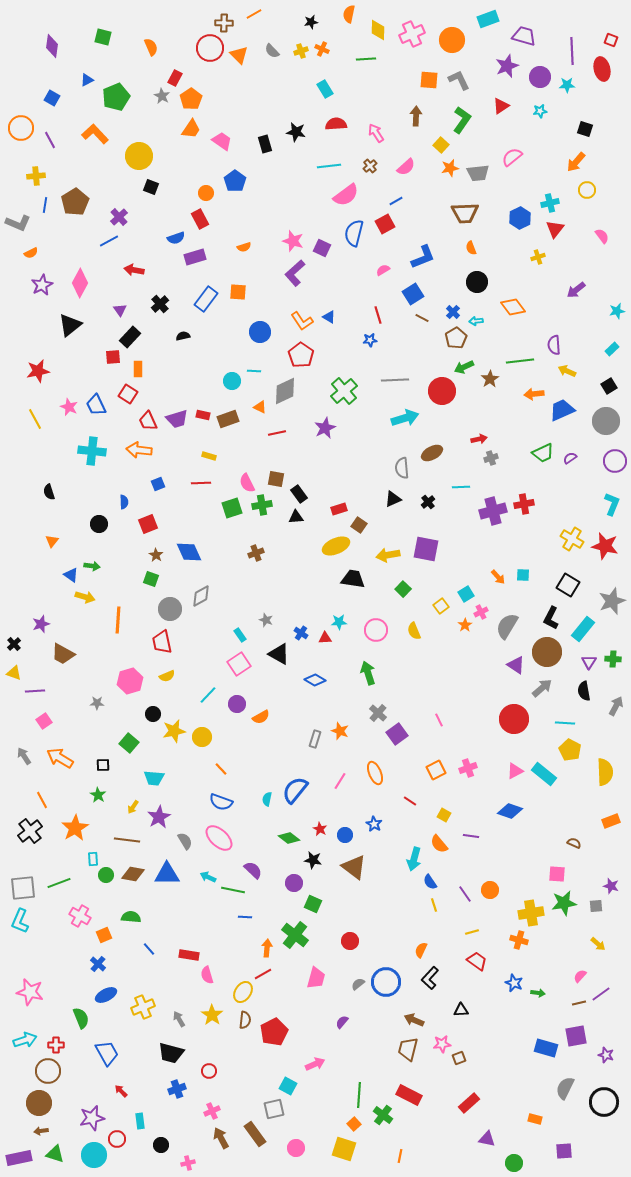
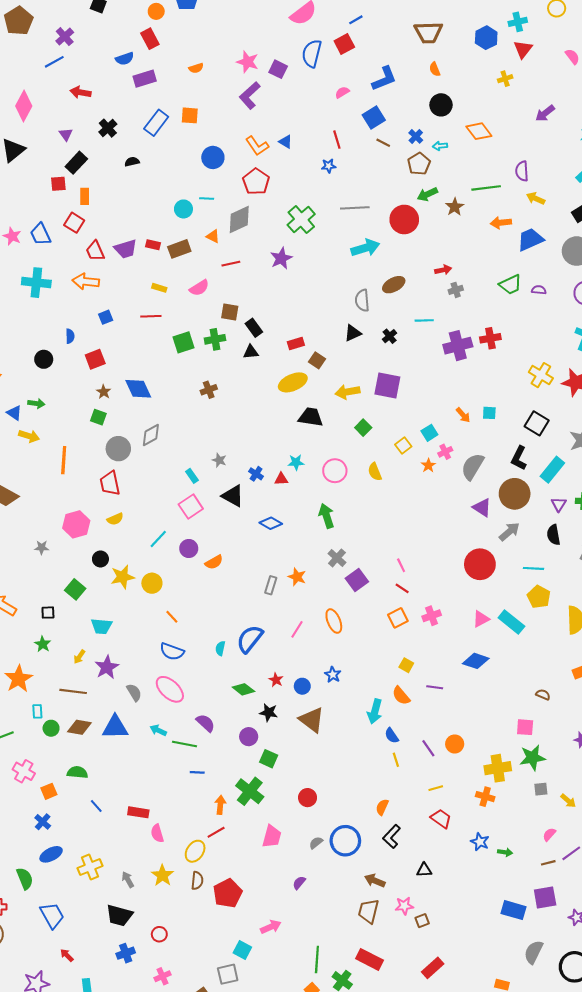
purple semicircle: (570, 458) -> (539, 290), turned 40
pink semicircle: (247, 483) -> (199, 288), moved, turned -96
red line: (410, 801) -> (402, 588), moved
gray square: (596, 906) -> (541, 789), moved

